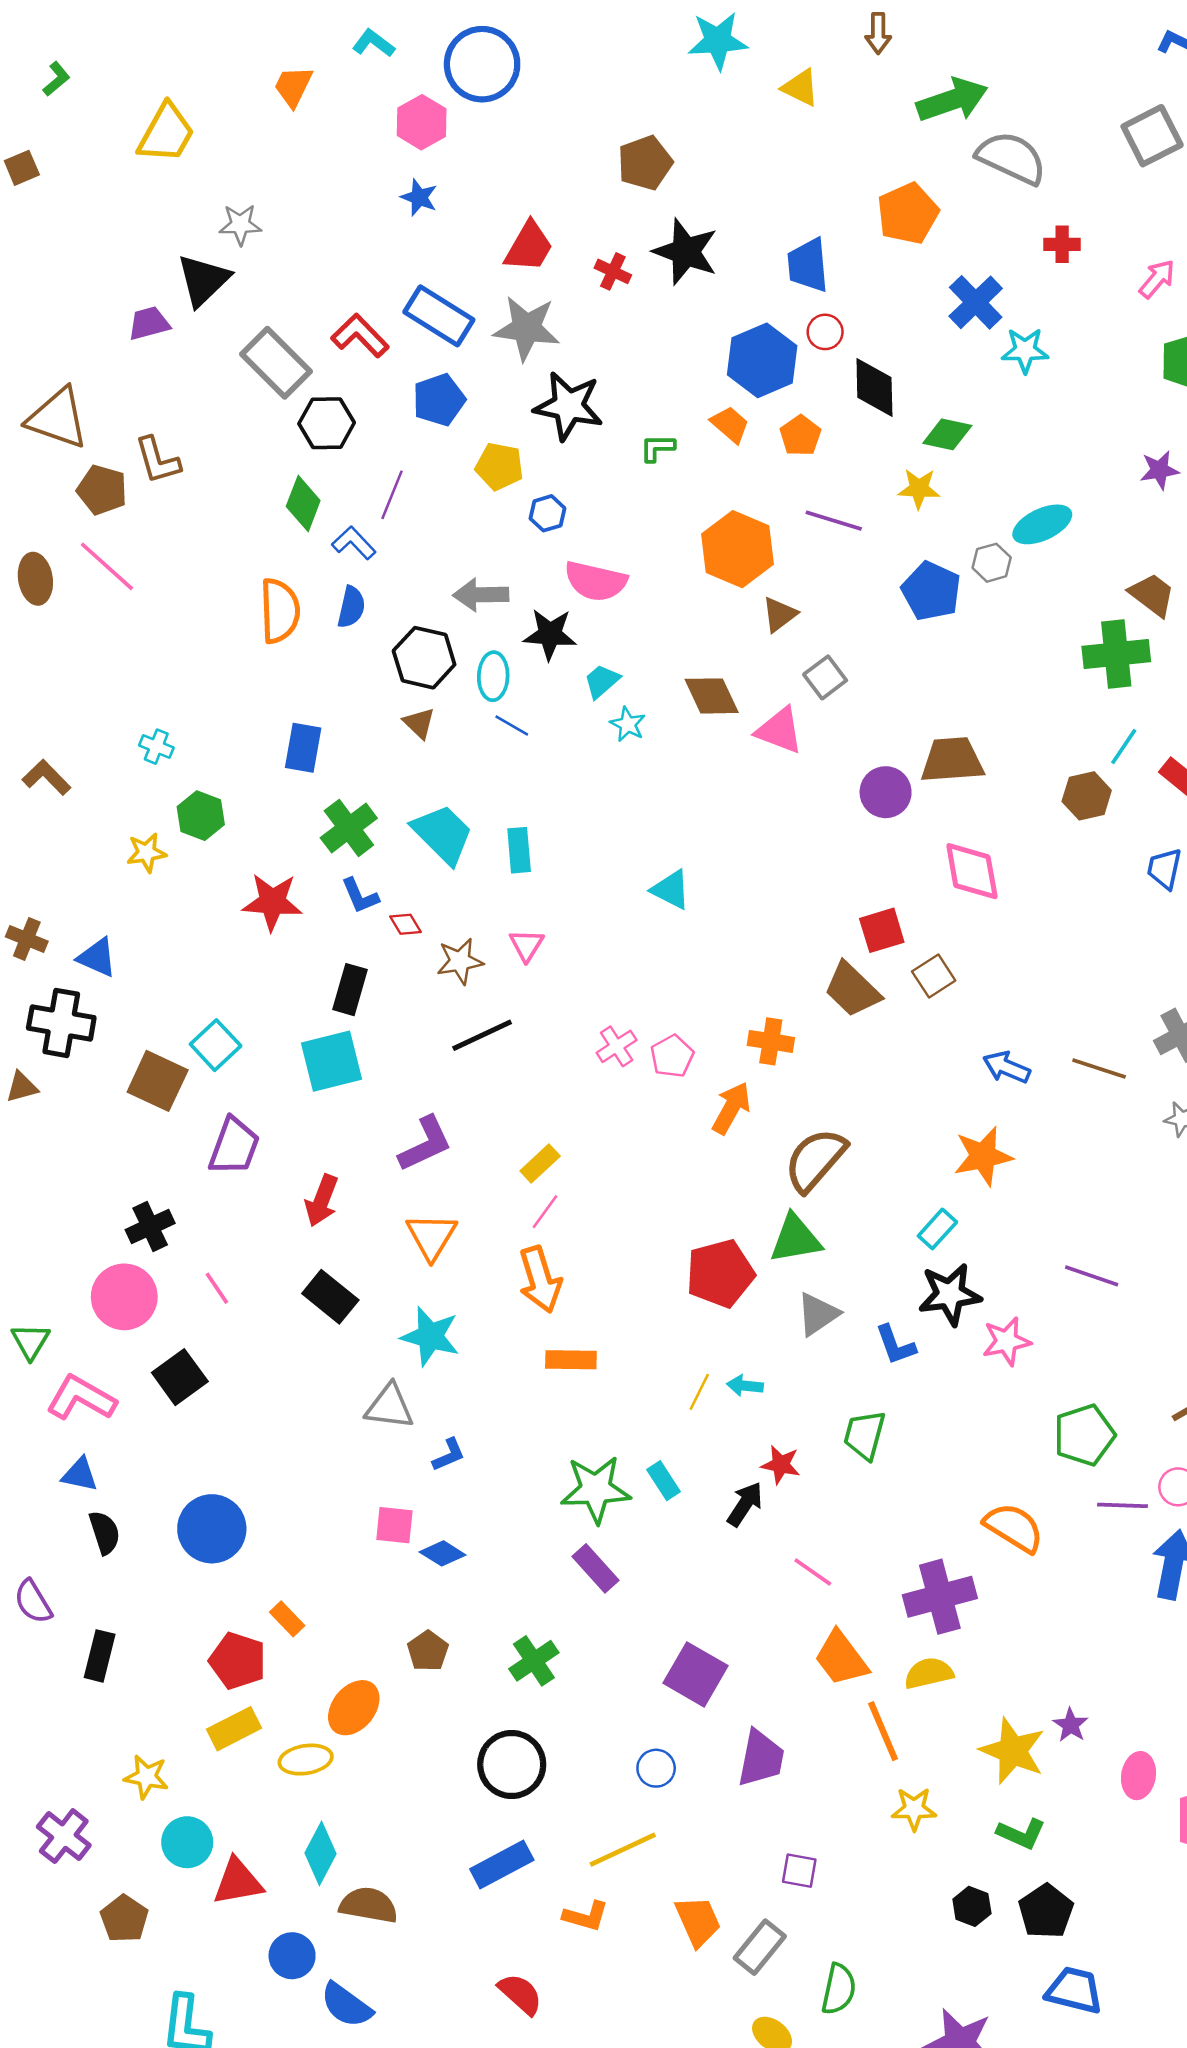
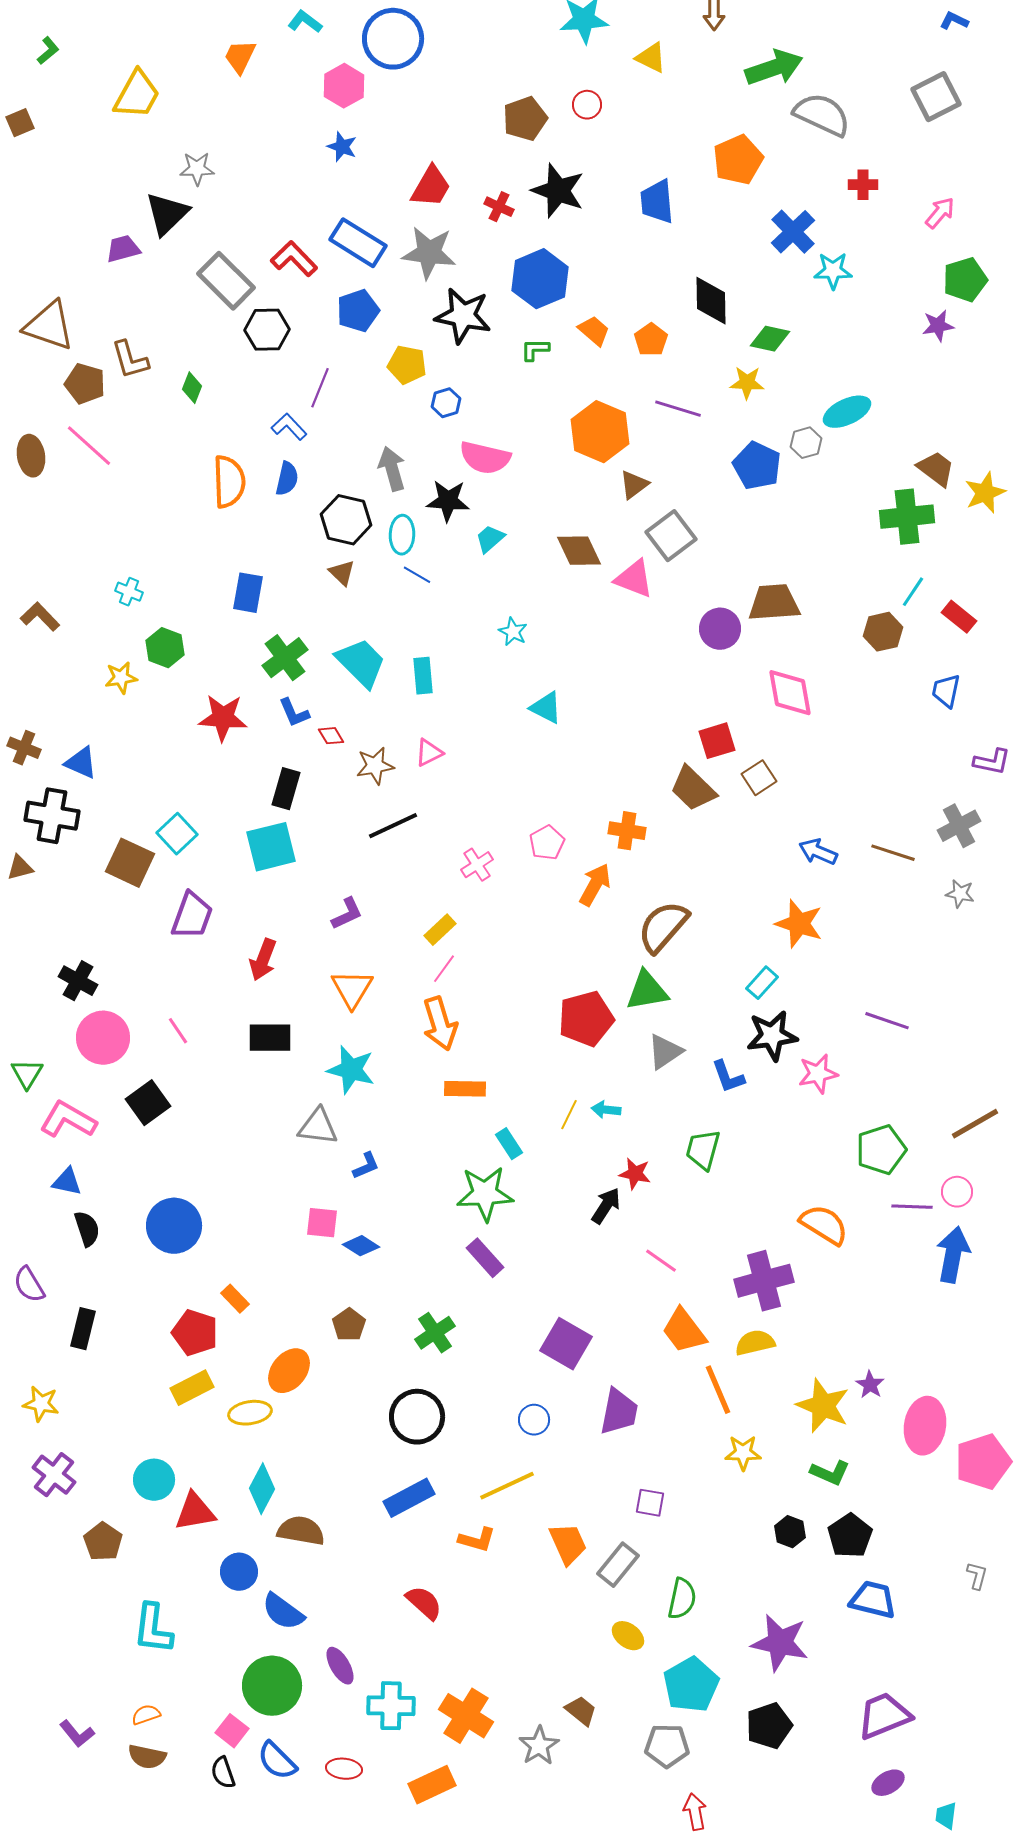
red circle: (825, 332) -> (587, 105), moved
blue hexagon: (762, 360) -> (540, 279), moved
purple star: (1159, 470) -> (938, 326), moved
green diamond: (303, 503) -> (192, 388), moved, size x0.7
gray arrow: (481, 595) -> (392, 469), turned 75
gray square: (825, 677) -> (671, 536), size x1.4
cyan star: (628, 724) -> (513, 632), moved
pink triangle: (526, 945) -> (429, 753), turned 32
pink cross: (617, 1046) -> (477, 865), moved
purple L-shape: (425, 1144) -> (347, 914), size x0.7
orange star: (983, 1156) -> (799, 924), turned 30
black cross: (150, 1226) -> (78, 981), moved, turned -36
black rectangle: (330, 1297) -> (270, 1038), turned -39
cyan rectangle: (663, 1481) -> (509, 1144), moved
pink ellipse: (1139, 1776) -> (925, 1426), size x1.5
yellow star: (146, 1777) -> (41, 1404), moved

